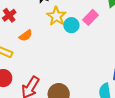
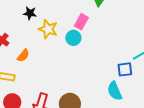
cyan circle: (71, 25) -> (73, 38), moved

